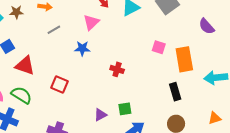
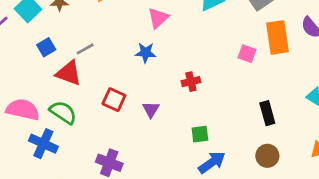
gray line: (54, 30) -> (85, 49), moved
orange rectangle: (184, 59) -> (278, 37), moved
red cross: (117, 69) -> (191, 82), turned -32
purple triangle: (100, 115) -> (151, 109), moved, turned -32

